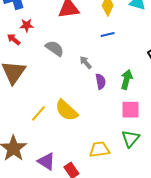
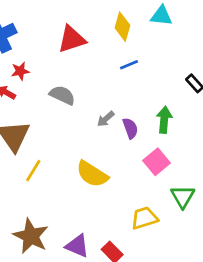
gray arrow: (86, 62) -> (106, 119), moved, turned -80
pink square: (131, 110) -> (156, 162), moved, turned -30
yellow line: (38, 113) -> (33, 171), moved

